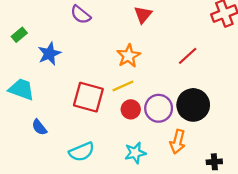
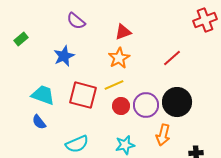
red triangle: (143, 15) -> (123, 32), moved, turned 30
blue star: (49, 54) -> (64, 56), moved
cyan trapezoid: (21, 89) -> (43, 95), moved

